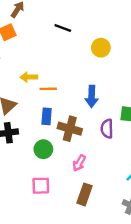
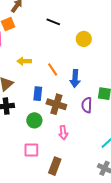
orange line: (48, 89) -> (53, 69), moved, turned 56
pink arrow: (79, 163) -> (63, 133), turned -40
brown rectangle: (84, 194) -> (55, 166), moved

